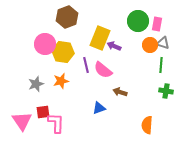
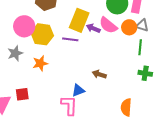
purple line: (86, 65) -> (70, 39), moved, turned -70
pink semicircle: (103, 70) -> (108, 25), moved
gray star: (36, 84) -> (15, 53), moved
pink L-shape: (56, 123) -> (69, 105), moved

